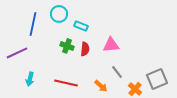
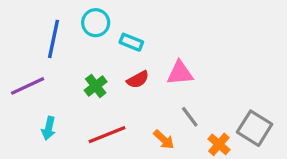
green cross: (67, 46) -> (96, 86), moved, turned 32
red semicircle: (85, 49) -> (138, 79), turned 56
gray square: (157, 79) -> (255, 128), turned -35
red line: (66, 83) -> (107, 135), turned -35

